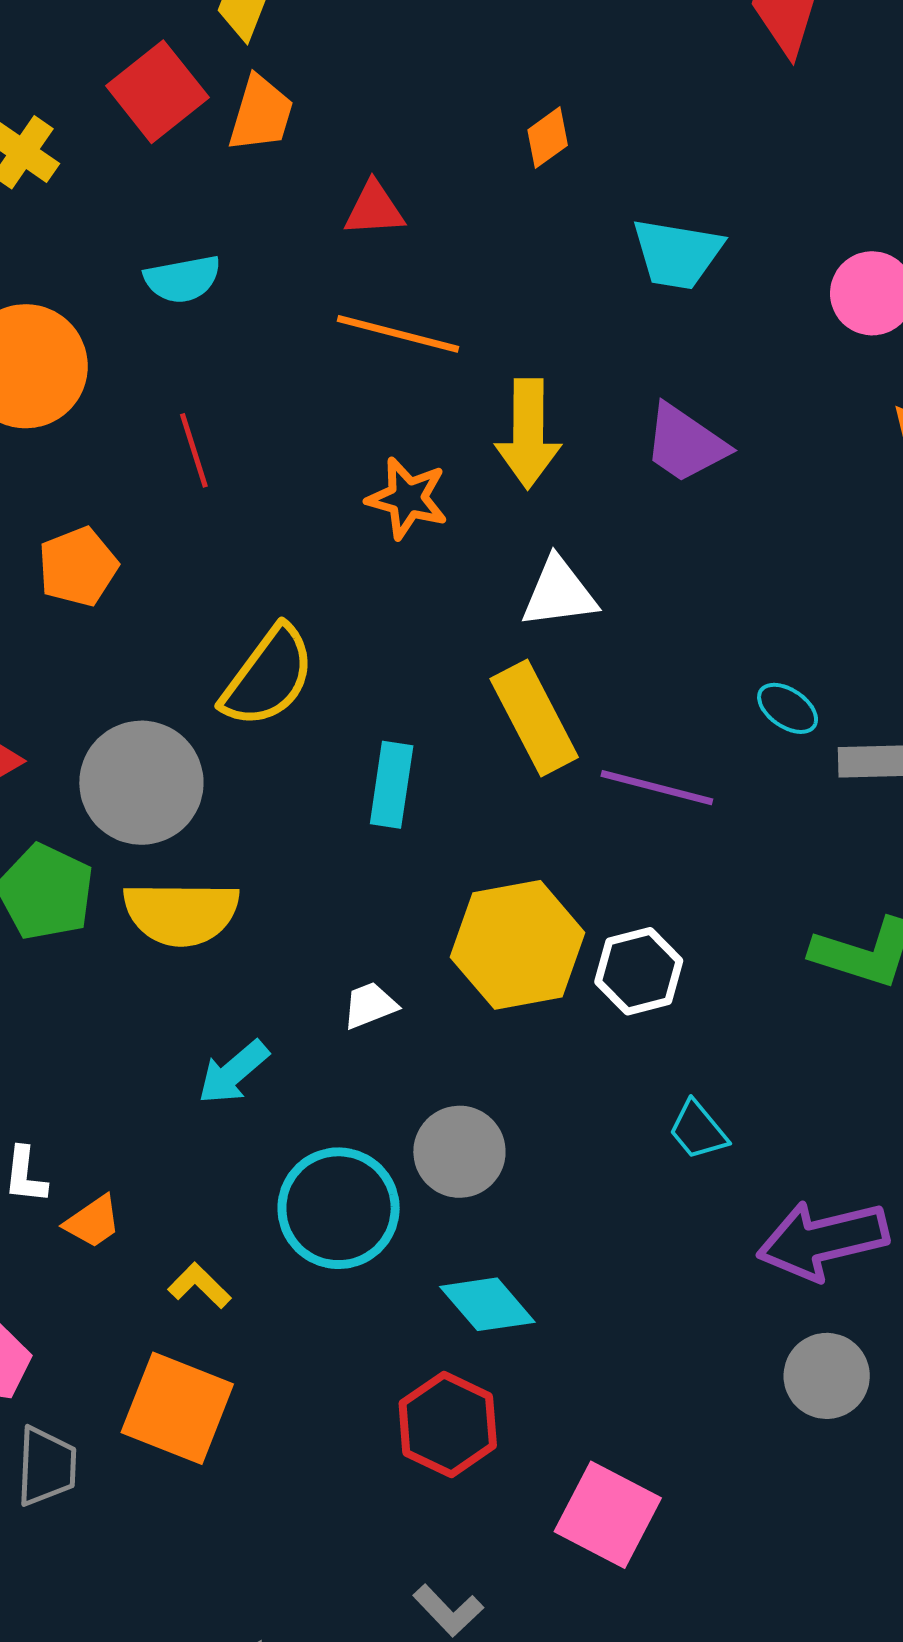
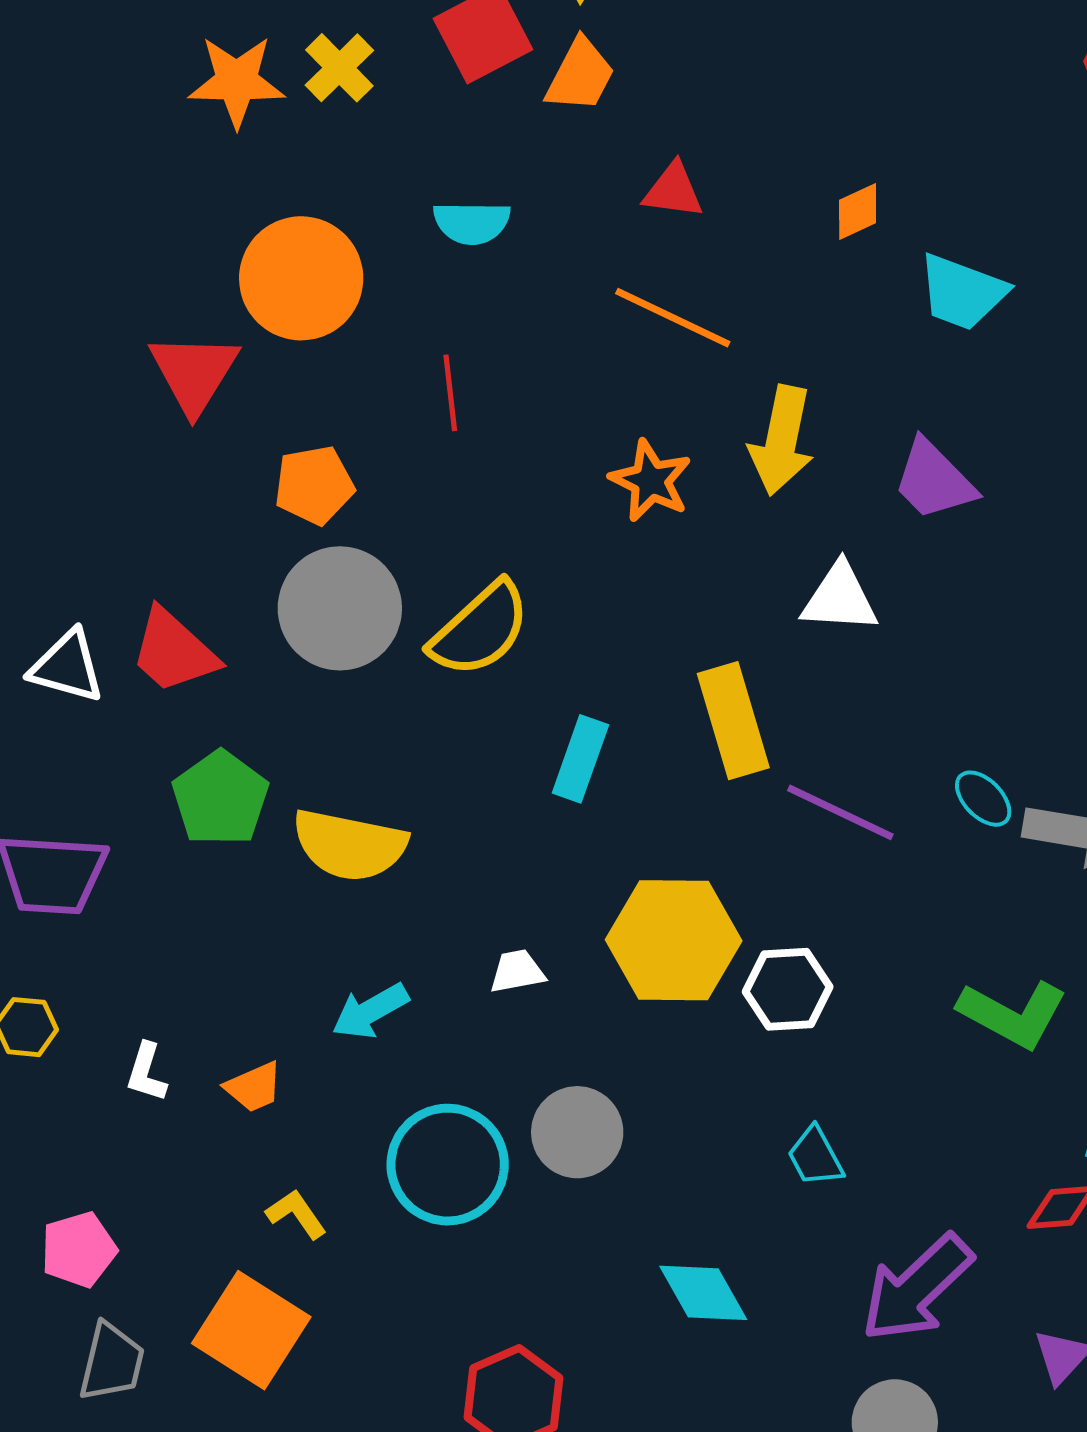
orange diamond: (548, 138) -> (858, 212), moved
white triangle: (559, 593) -> (840, 598), moved
cyan ellipse: (788, 708) -> (983, 799), moved
gray circle: (141, 783) -> (340, 608), moved
orange trapezoid: (93, 1222) -> (254, 1087), moved
purple arrow: (823, 1240) -> (917, 1288), turned -41
cyan diamond: (487, 1304) -> (703, 1293), moved

